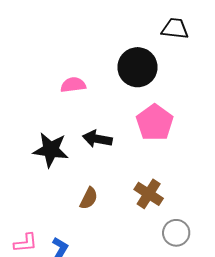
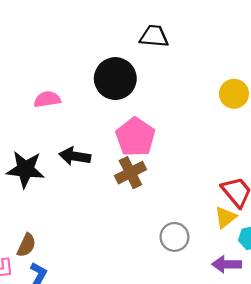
brown cross: (149, 194) -> (130, 173), moved, turned 32
brown semicircle: (89, 198) -> (26, 245), moved
gray circle: (176, 233) -> (174, 237), moved

